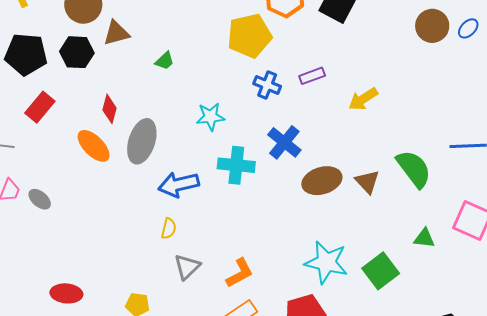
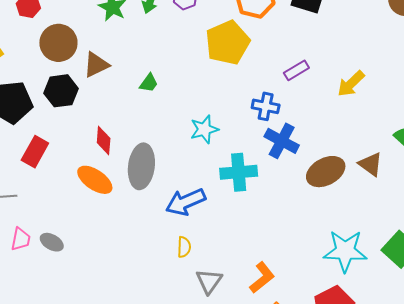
blue cross: (267, 85) -> (266, 106), moved

